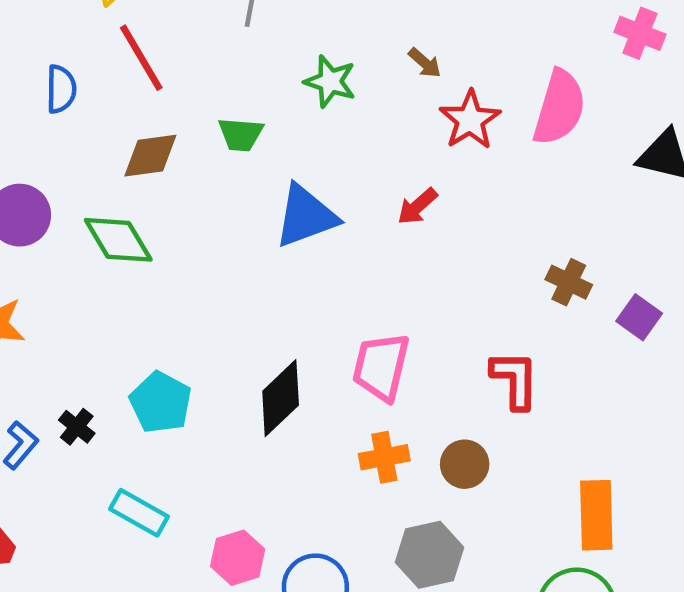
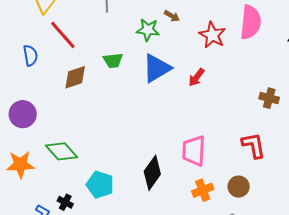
brown arrow: (425, 63) -> (172, 16), moved
blue triangle: (306, 216) -> (157, 68), moved
green diamond: (118, 240) -> (62, 151), moved

